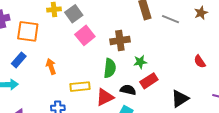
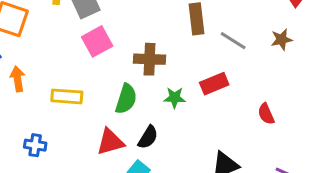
orange arrow: (51, 66) -> (18, 79), moved
red rectangle: (149, 81) -> (214, 84), moved
yellow rectangle: (80, 87) -> (67, 96), moved
black semicircle: (128, 90) -> (148, 137), turned 98

